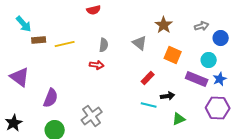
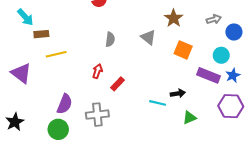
yellow line: (65, 44) -> (56, 54), moved
red arrow: (97, 65) -> (97, 71), moved, turned -80
red rectangle: (148, 78) -> (117, 84), moved
purple semicircle: (51, 98) -> (65, 104), moved
gray cross: (92, 116) -> (97, 115), turned 30

